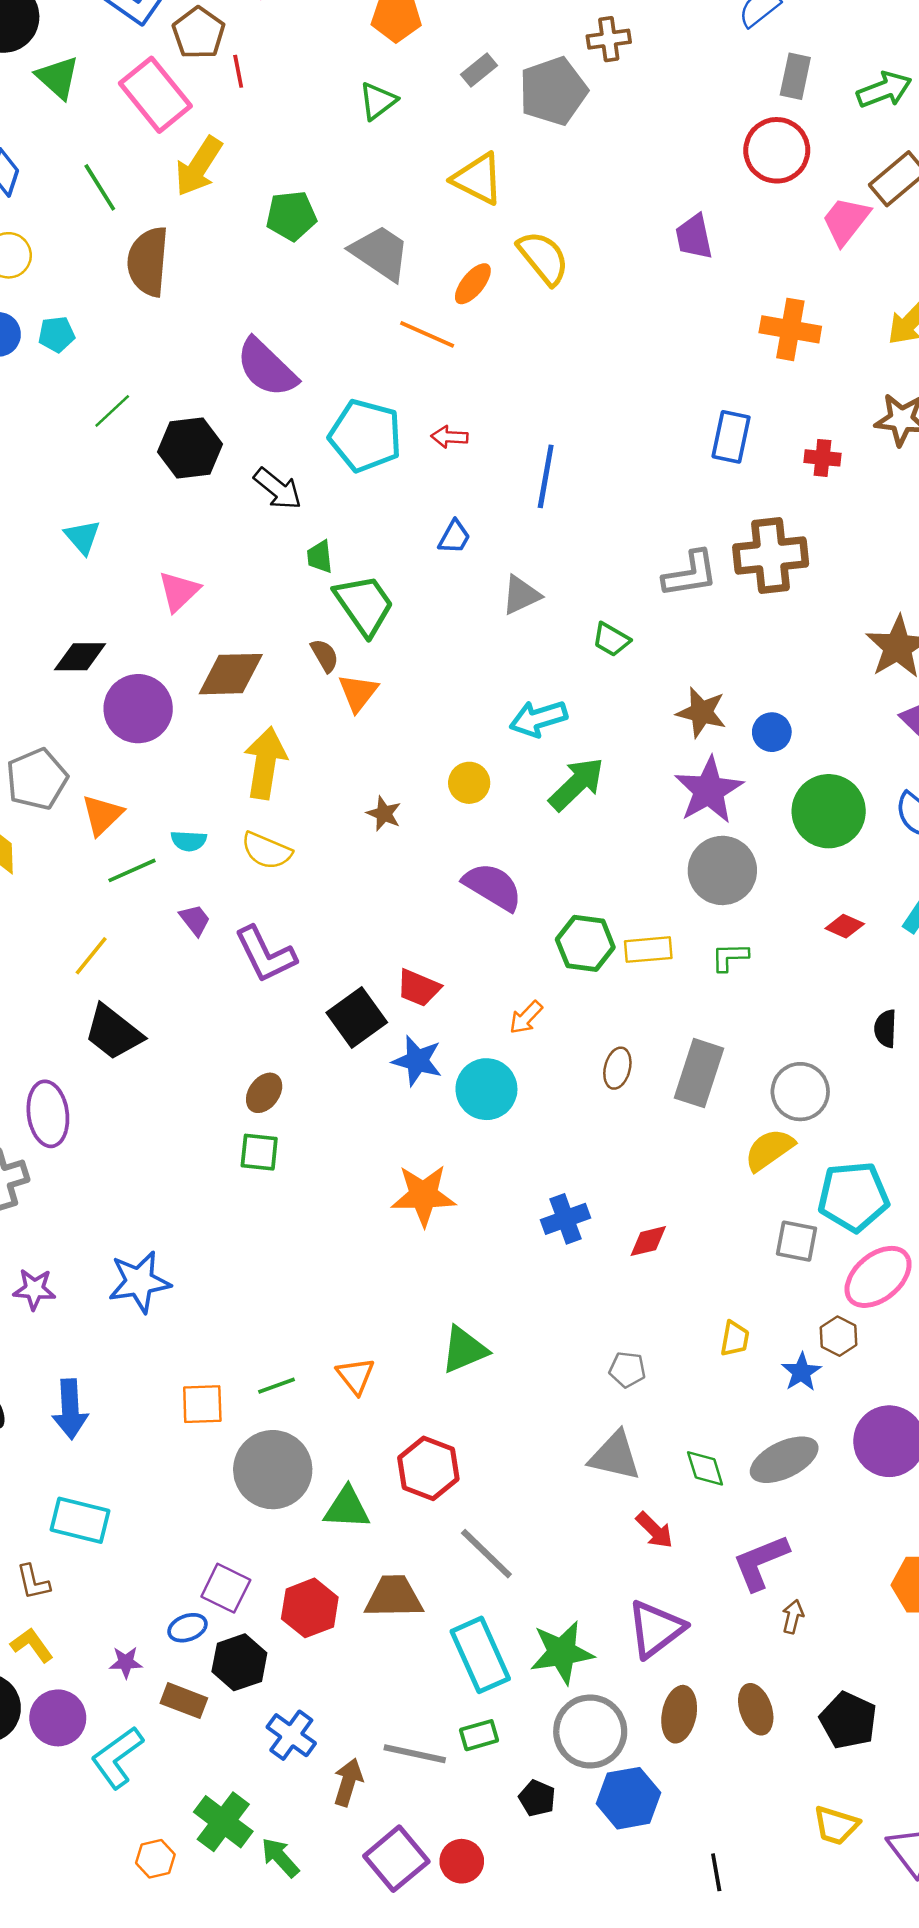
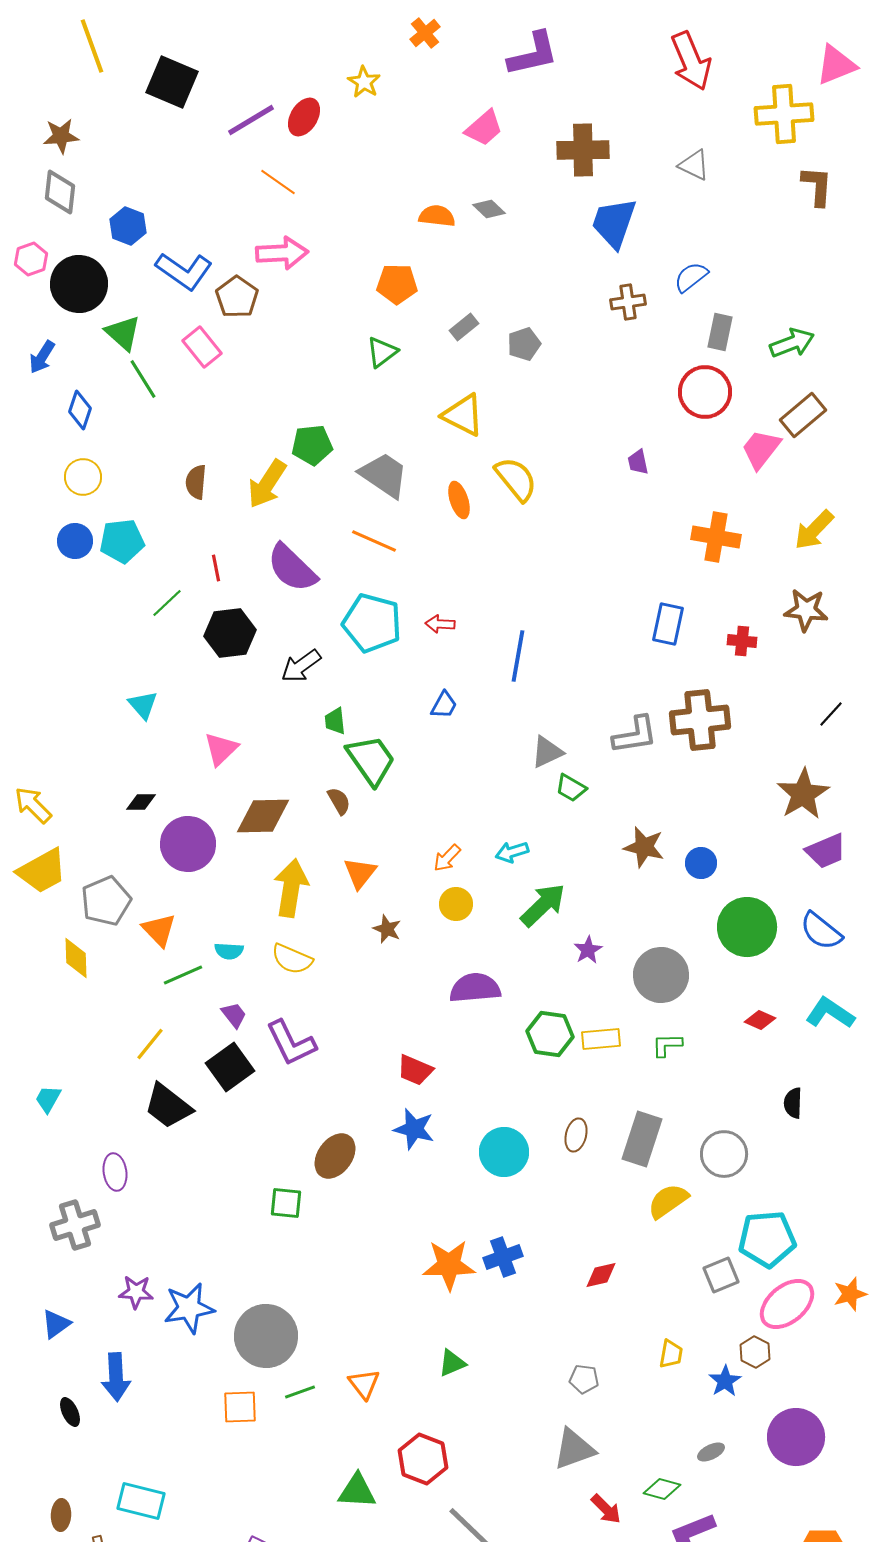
brown cross: (609, 39) -> (628, 302), moved
red line: (238, 71) -> (216, 568), moved
gray pentagon: (553, 91) -> (524, 344), size x0.6
pink rectangle: (155, 95) -> (202, 347), size x0.7
yellow arrow: (199, 166) -> (267, 484), moved
green line: (100, 187) -> (143, 379), moved
purple trapezoid: (694, 237) -> (638, 462), size x0.7
brown semicircle: (148, 261) -> (196, 482), size x0.6
orange ellipse: (473, 284) -> (459, 500), turned -57
cyan pentagon: (57, 334) -> (122, 541), size x1.5
orange line: (427, 334) -> (374, 541), moved
black arrow: (278, 489) -> (301, 666), turned 105
gray triangle: (521, 595) -> (547, 752), moved
black diamond: (80, 657) -> (141, 802), size x0.7
orange triangle: (358, 693) -> (360, 873), moved
cyan arrow: (538, 719) -> (512, 852), size x0.7
purple star: (709, 790) -> (588, 950), moved, size x0.5
orange triangle: (102, 815) -> (159, 930), turned -30
purple semicircle: (493, 887) -> (475, 988), turned -36
black square: (357, 1017) -> (230, 1067), moved
orange arrow: (526, 1017) -> (447, 858), moved
cyan circle: (486, 1089) -> (504, 1152), moved
brown ellipse: (264, 1093) -> (335, 1156), moved, size x1.4
purple ellipse: (48, 1114) -> (115, 1172), size x0.7
yellow semicircle: (769, 1150) -> (668, 1201), moved
orange star: (423, 1195) -> (449, 1265), moved
blue cross: (566, 1219) -> (503, 1257), moved
gray square: (797, 1241) -> (721, 1275), turned -33
purple star: (34, 1289) -> (136, 1292), moved
green triangle: (464, 1350) -> (452, 1363), size x0.7
blue arrow: (70, 1409) -> (116, 1377), moved
gray triangle: (615, 1456) -> (574, 1449), turned -33
gray ellipse: (784, 1460) -> (711, 1452), size x0.5
green diamond: (705, 1468) -> (662, 1489), moved, turned -57
gray circle: (273, 1470) -> (266, 1336), moved

